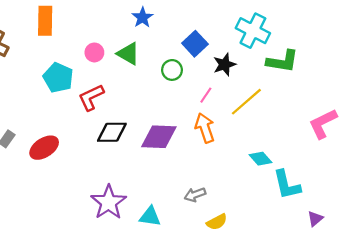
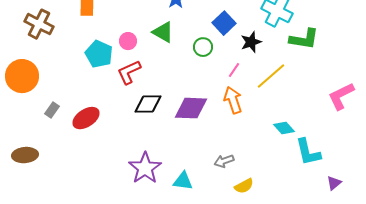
pink circle: (94, 52) -> (128, 41), moved

